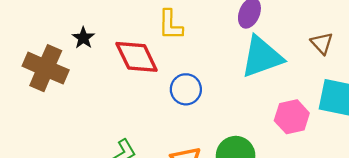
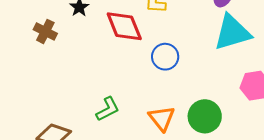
brown cross: (46, 68) -> (45, 31), size x0.6

